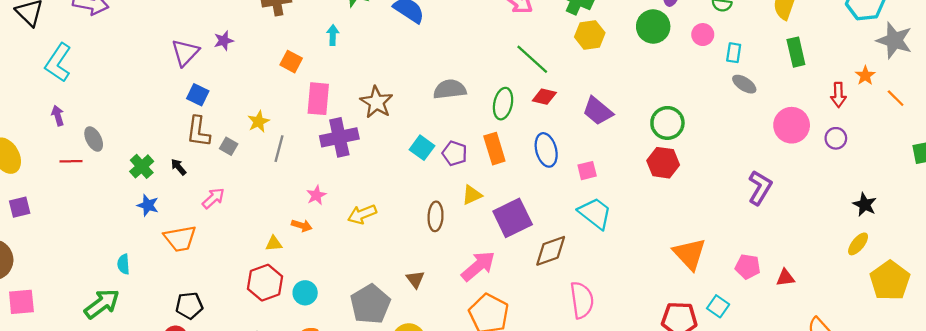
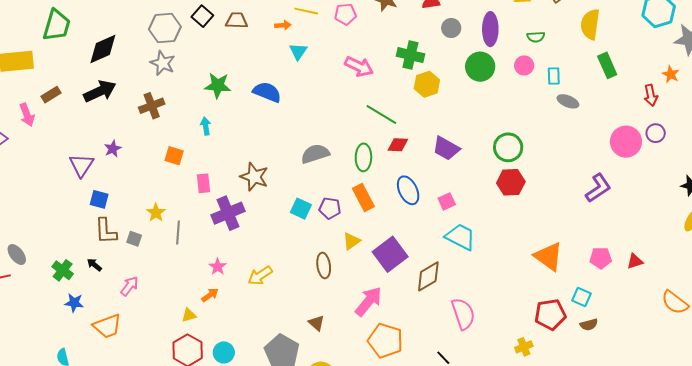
pink rectangle: (318, 99) -> (204, 183), size x0.7
pink circle: (792, 125) -> (626, 142), moved
purple L-shape: (760, 188) -> (598, 188), turned 36
orange arrow: (302, 225) -> (210, 295), turned -42

